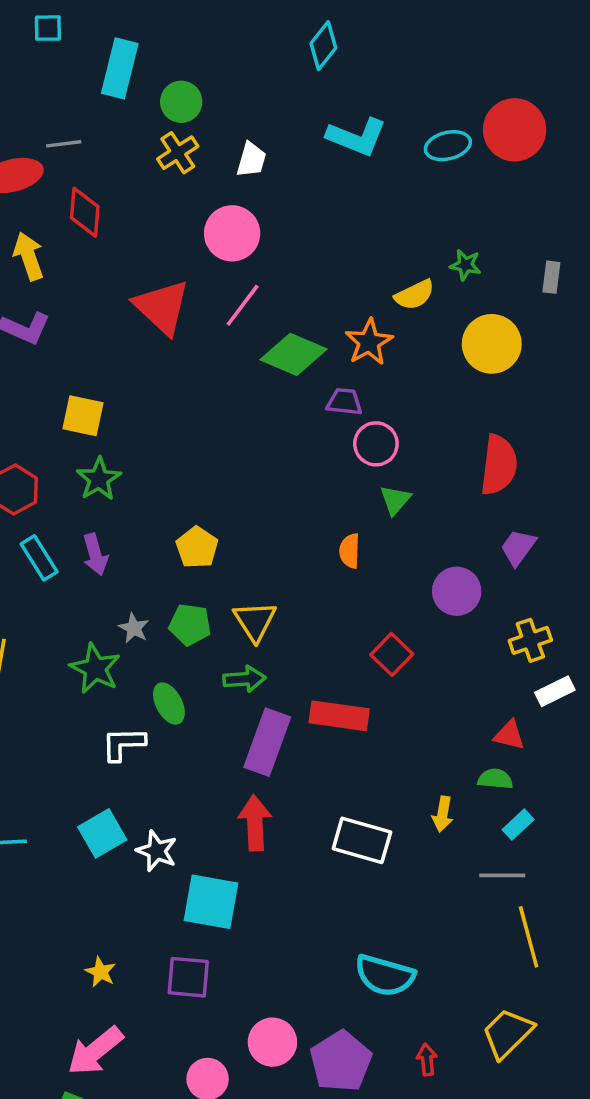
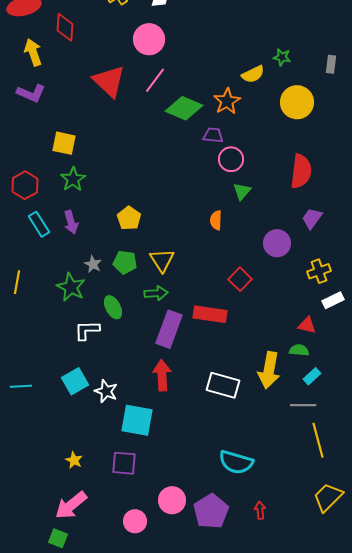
yellow arrow: (443, 814) -> (269, 370), size x1.8
yellow trapezoid: (508, 1033) -> (328, 497), moved

